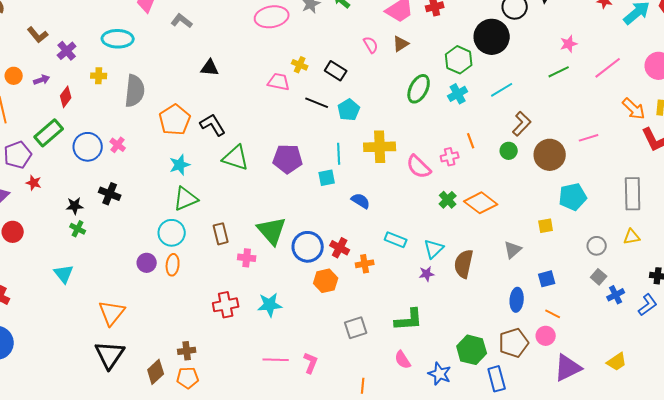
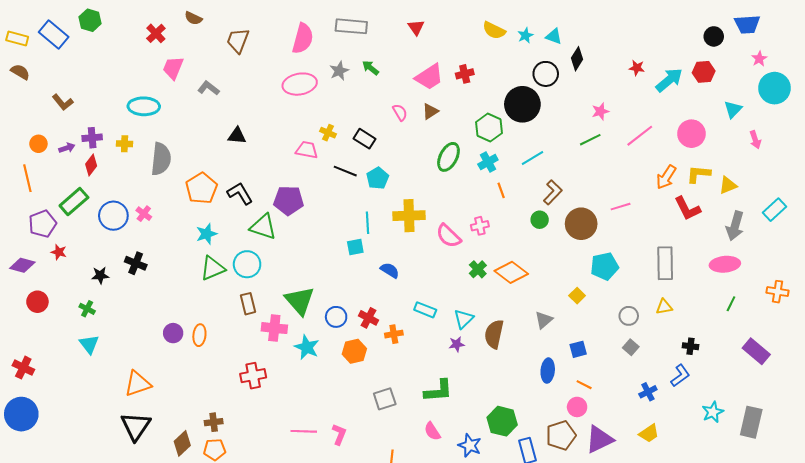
purple cross: (67, 51) -> (92, 138), moved, turned 36
orange arrow: (634, 109) -> (666, 177), turned 80
orange line: (471, 141) -> (501, 190), moved
purple pentagon: (288, 159) -> (289, 200), moved
yellow square: (546, 226) -> (577, 296), turned -35
green cross: (78, 229) -> (87, 309), moved
cyan circle: (172, 233) -> (247, 264), moved
blue circle: (308, 247) -> (336, 317), size x0.7
pink cross: (247, 258) -> (274, 328), size x1.4
blue cross: (616, 295) -> (648, 392), moved
cyan star: (270, 305) -> (307, 347), moved, turned 30
orange triangle: (112, 313) -> (138, 384), turned 32
brown pentagon: (514, 343) -> (561, 435), moved

